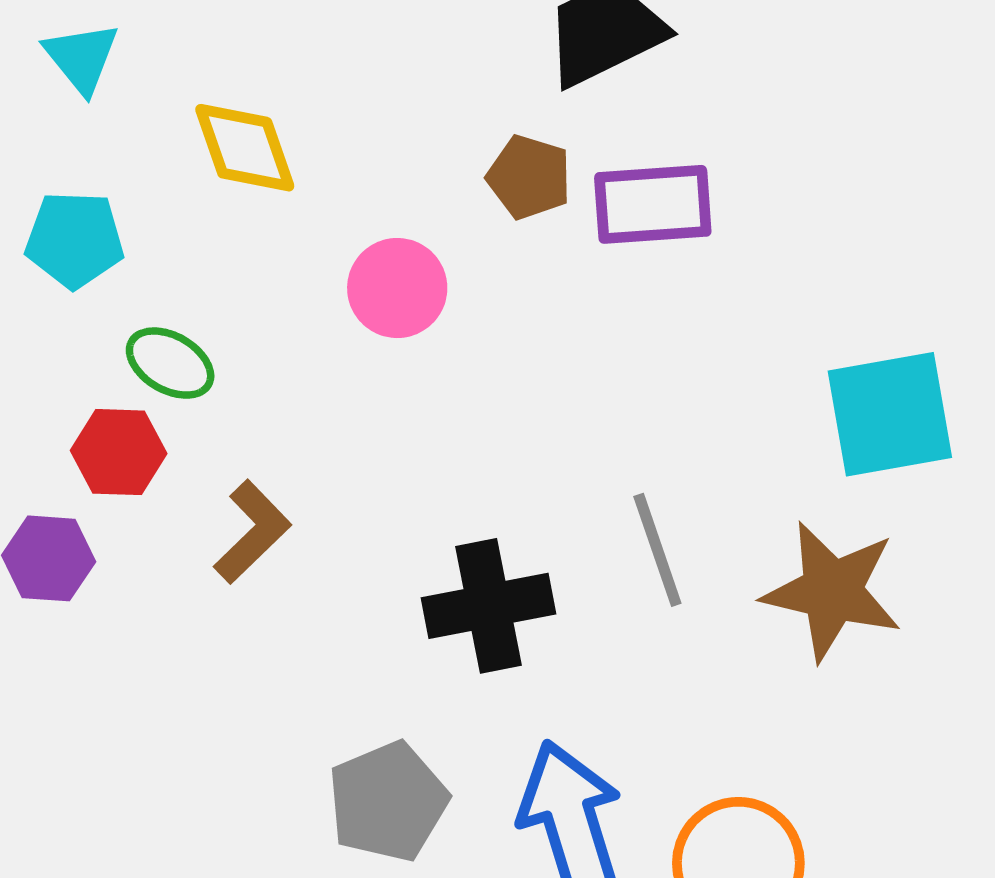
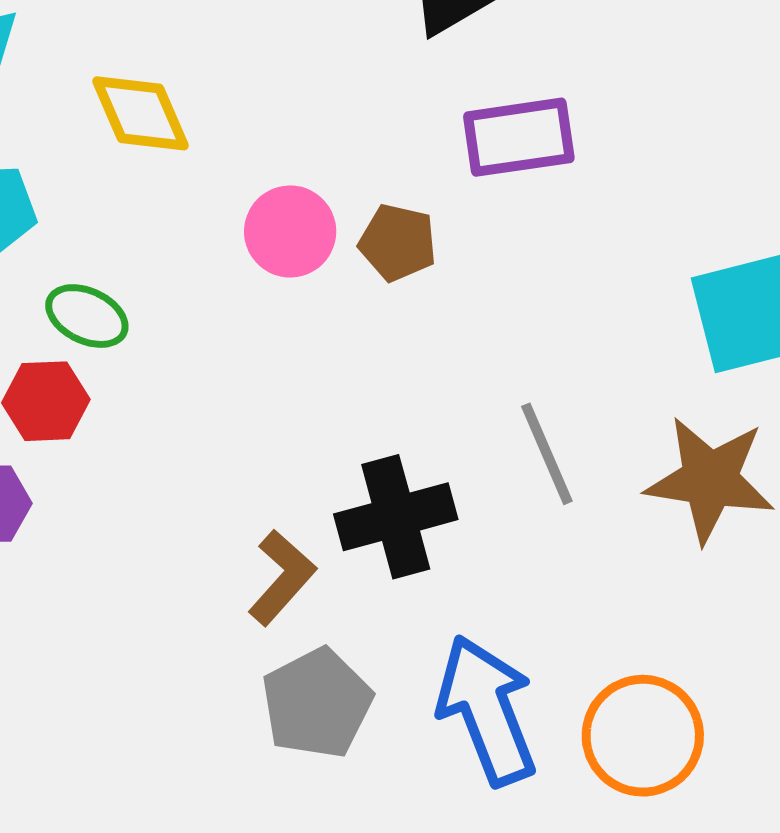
brown pentagon: (529, 177) -> (398, 243), moved
brown L-shape: (252, 532) -> (282, 577), moved

